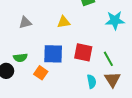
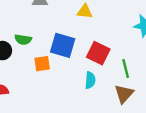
orange square: (41, 73) -> (42, 64), turned 32
cyan semicircle: (92, 81) -> (90, 80), moved

